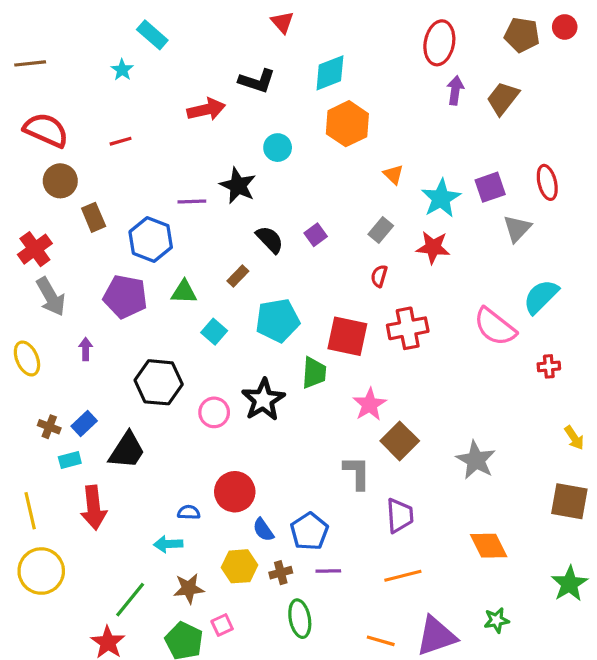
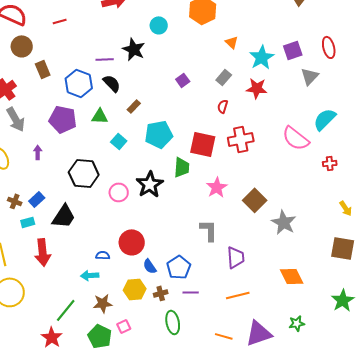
black semicircle: (270, 240) -> (112, 83), moved
brown square: (400, 441) -> (255, 200), moved

